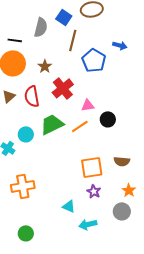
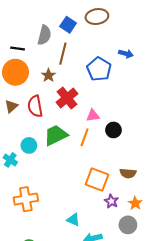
brown line: (73, 40) -> (63, 54), moved
orange line: (80, 126) -> (85, 137), turned -36
orange square: (92, 167) -> (97, 180), turned 30
purple star: (94, 191) -> (111, 201), moved

